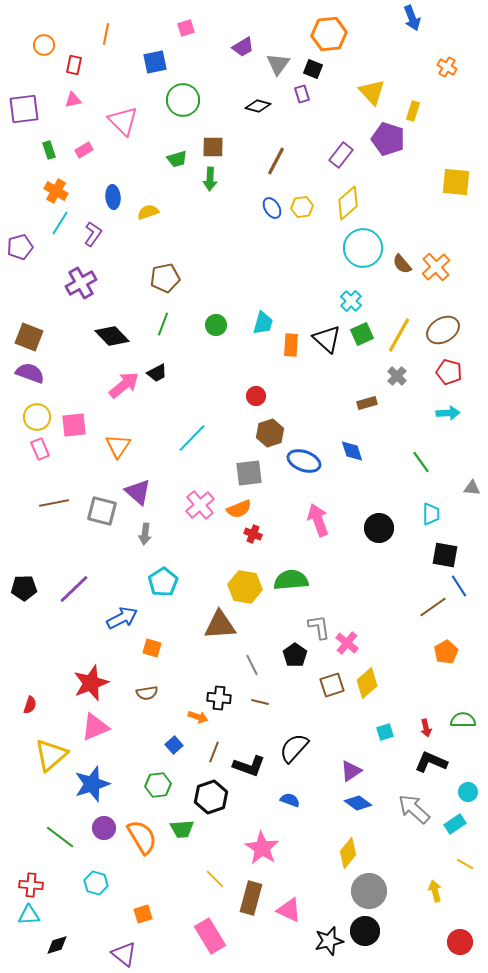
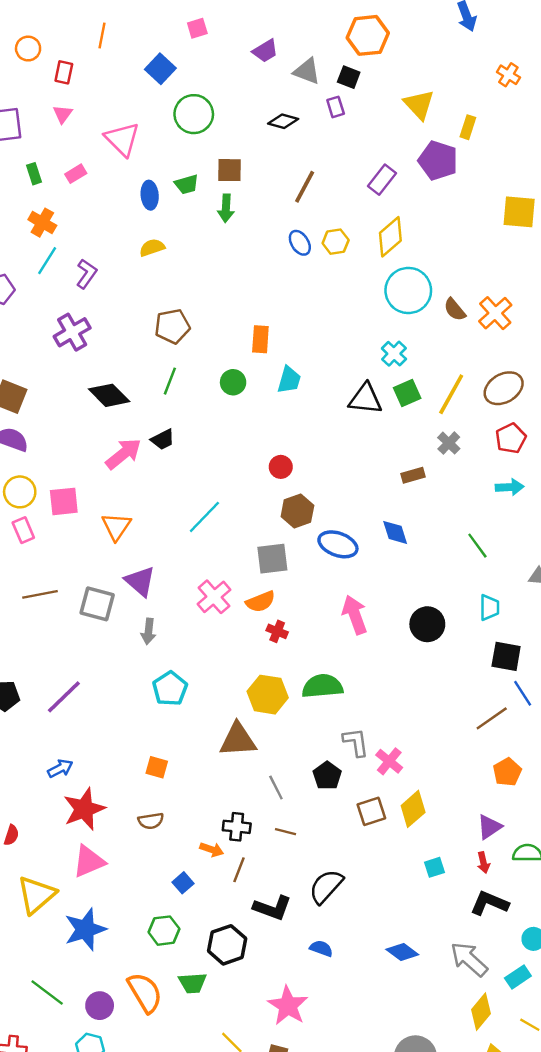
blue square: (155, 62) -> (160, 69), turned -35
gray triangle: (278, 64) -> (307, 71), turned -45
pink triangle: (73, 100) -> (63, 114), turned -42
blue ellipse: (113, 197) -> (150, 195), moved
black triangle: (327, 339) -> (365, 399), turned -36
orange rectangle: (291, 345) -> (260, 339), moved
red pentagon: (449, 372) -> (511, 438), turned 30
blue arrow: (122, 618) -> (60, 768), moved, size x0.7
brown line: (214, 752) -> (239, 870), moved
purple triangle: (351, 771) -> (489, 827), moved
purple circle: (104, 828) -> (100, 1006), moved
yellow diamond: (348, 853) -> (481, 1012), moved

